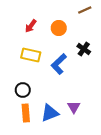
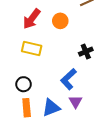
red arrow: (31, 26) -> (32, 19), size x1.5
black cross: (84, 49) -> (86, 52), moved, turned 32
blue L-shape: (59, 64) -> (68, 79), moved

